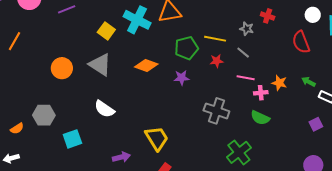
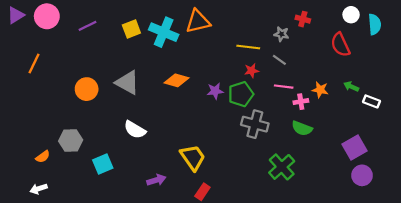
yellow square: (106, 31) -> (131, 29), moved, turned 36
green pentagon: (186, 48) -> (241, 94), moved
purple square: (316, 124) -> (354, 148), moved, size x1.6

